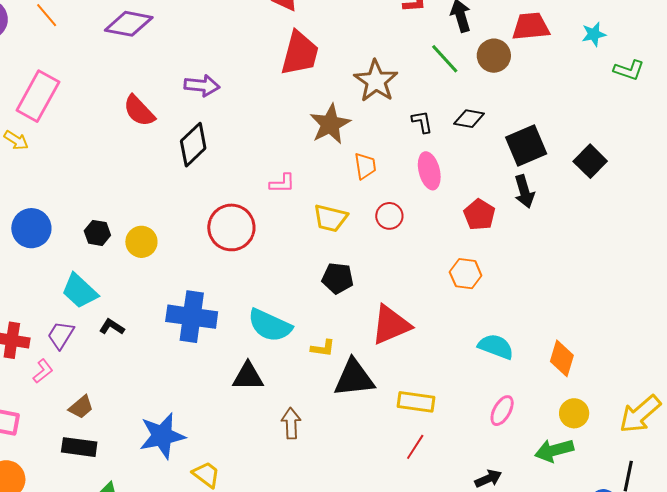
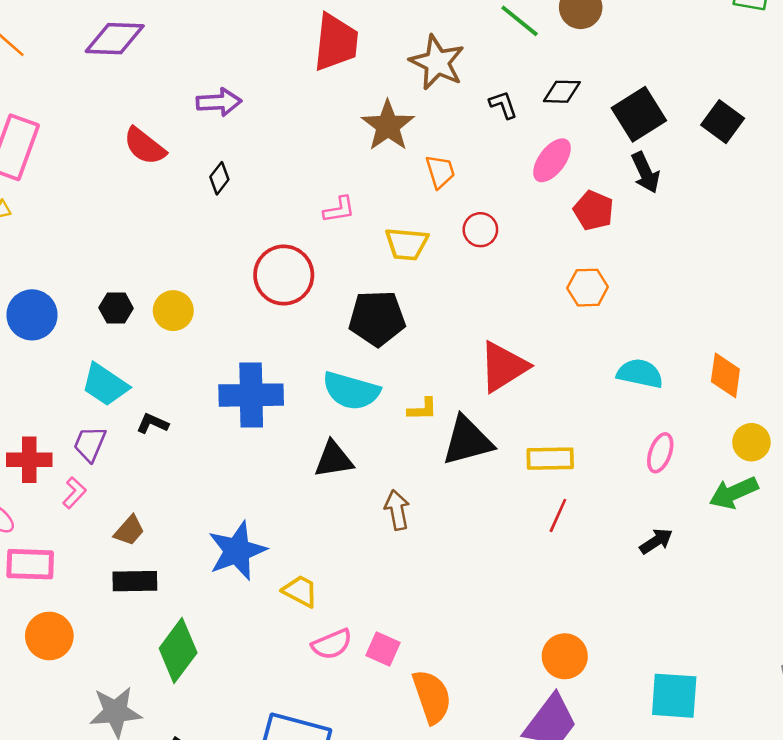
black diamond: (193, 145) -> (219, 178), size x0.6
pink ellipse: (429, 171) -> (552, 160), moved, turned 60
black pentagon: (338, 278) -> (377, 318), moved, size x1.4

